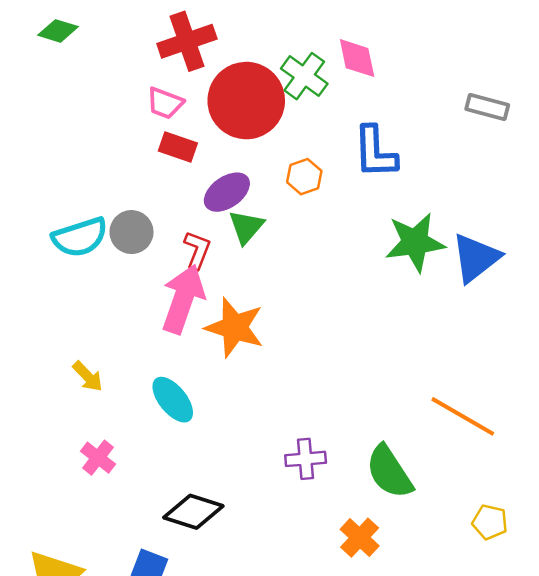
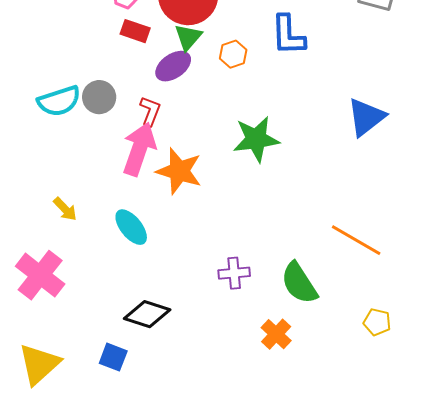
green triangle: (246, 227) -> (188, 37), moved
green star: (415, 242) -> (256, 139), moved
pink cross: (98, 458) -> (40, 275), moved, size x1.8

